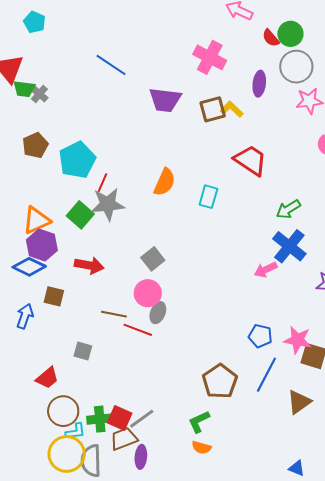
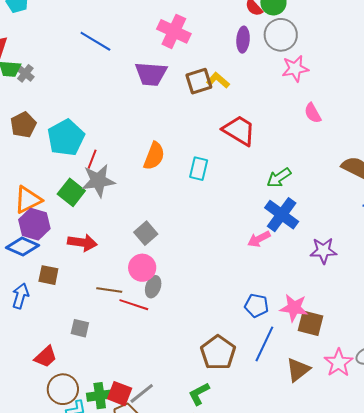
pink cross: (210, 57) -> (174, 31), moved
purple ellipse: (259, 84) -> (243, 40), moved

